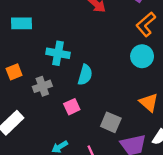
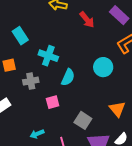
cyan rectangle: (21, 23) -> (20, 36), moved, turned 48
cyan circle: (142, 56) -> (103, 67), moved

